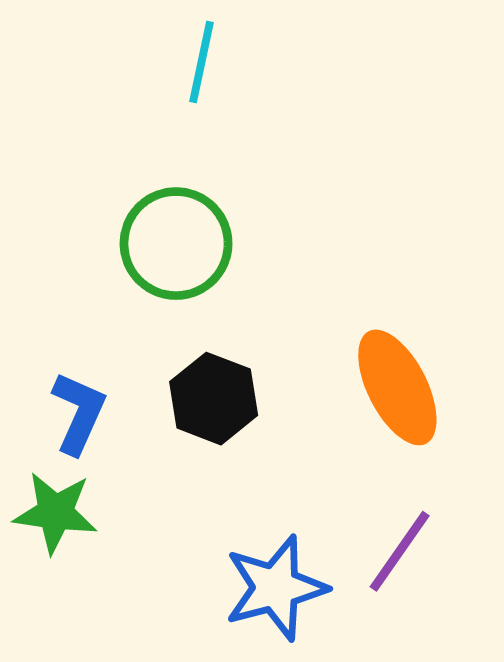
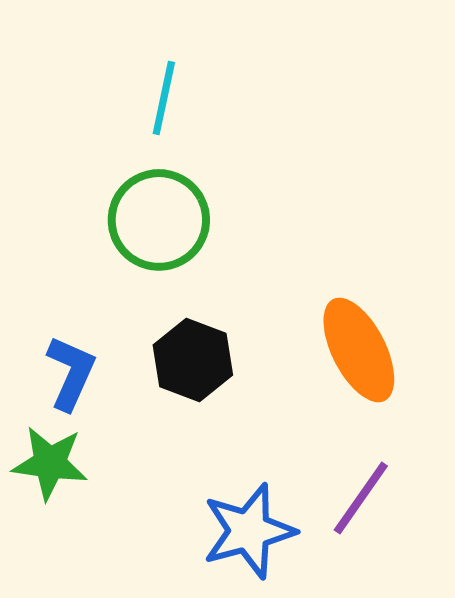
cyan line: (201, 62) -> (164, 98), moved

